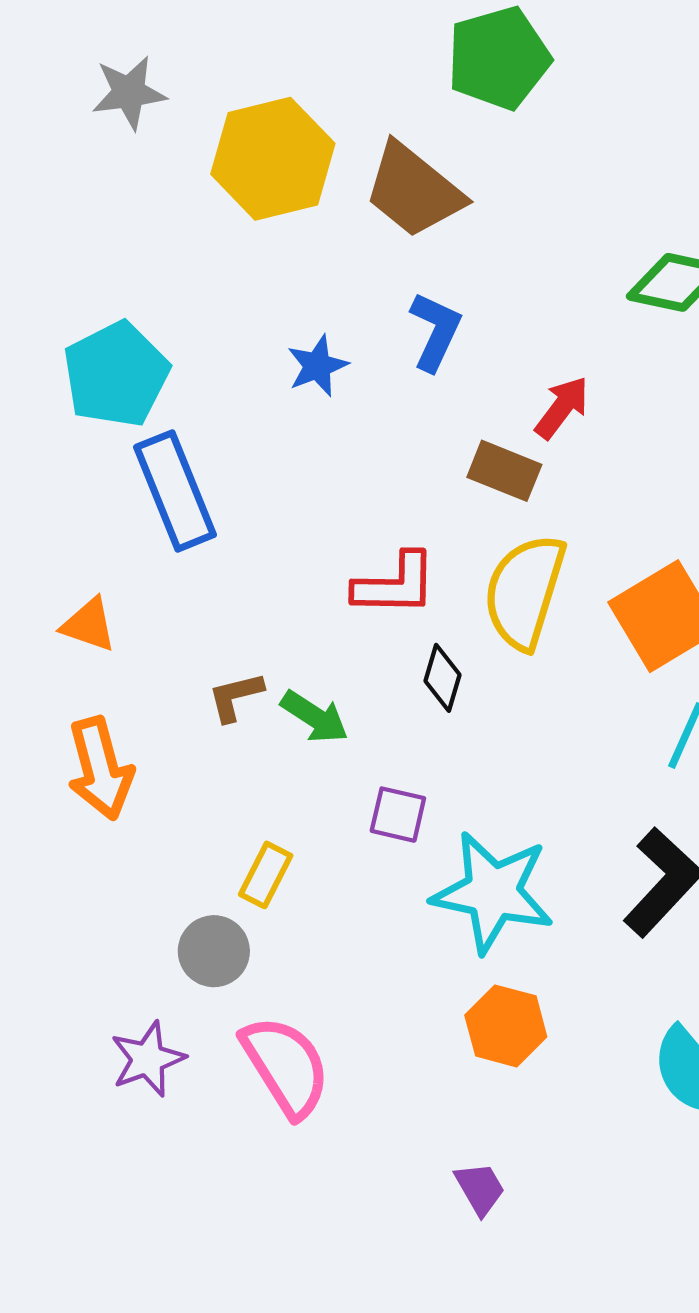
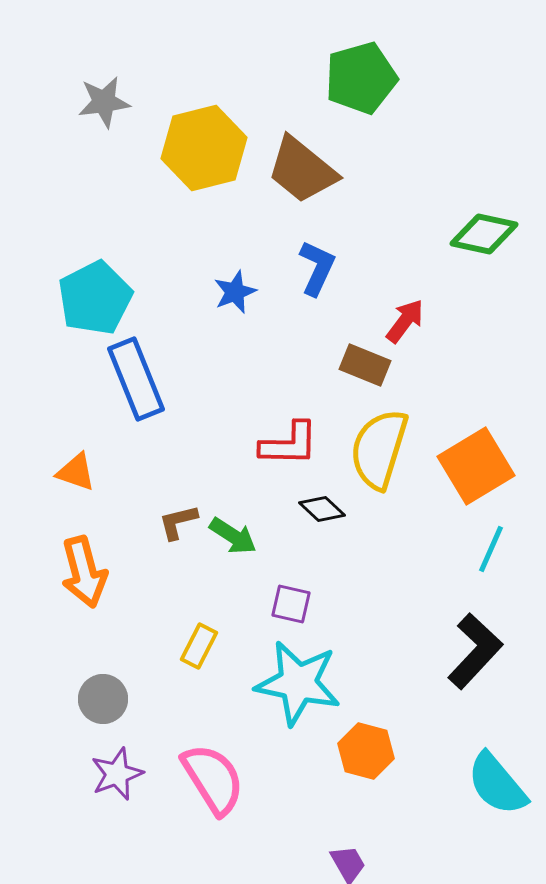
black diamond: (443, 678) -> (322, 509), turned -63
cyan star: (493, 892) -> (298, 683), moved
gray circle: (214, 951) -> (103, 699), moved

